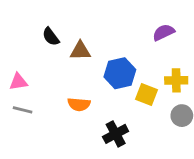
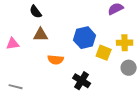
brown triangle: (80, 51) -> (41, 35), moved
gray line: (23, 110) -> (16, 87), moved
black cross: (116, 134) -> (82, 81), turned -30

